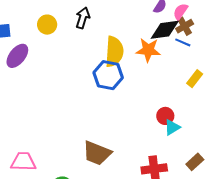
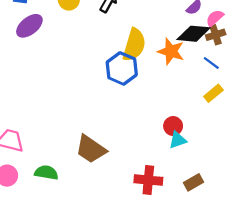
blue line: (183, 42) -> (211, 63), moved

